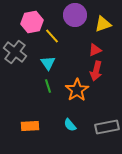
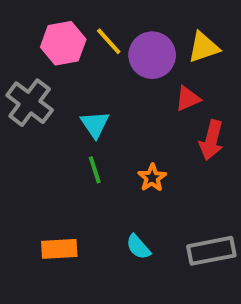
purple circle: (75, 15) -> (152, 55), moved
yellow line: (52, 36) -> (109, 41), moved
red arrow: (96, 71) -> (211, 140), moved
orange star: (77, 90) -> (152, 178), size x0.6

